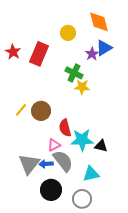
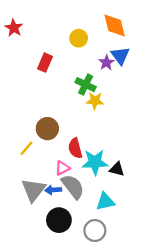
blue triangle: (104, 48) -> (120, 56), turned -36
red star: (13, 52) -> (14, 28), moved
red rectangle: (39, 54) -> (45, 63), size x0.7
yellow line: (21, 110) -> (27, 148), moved

